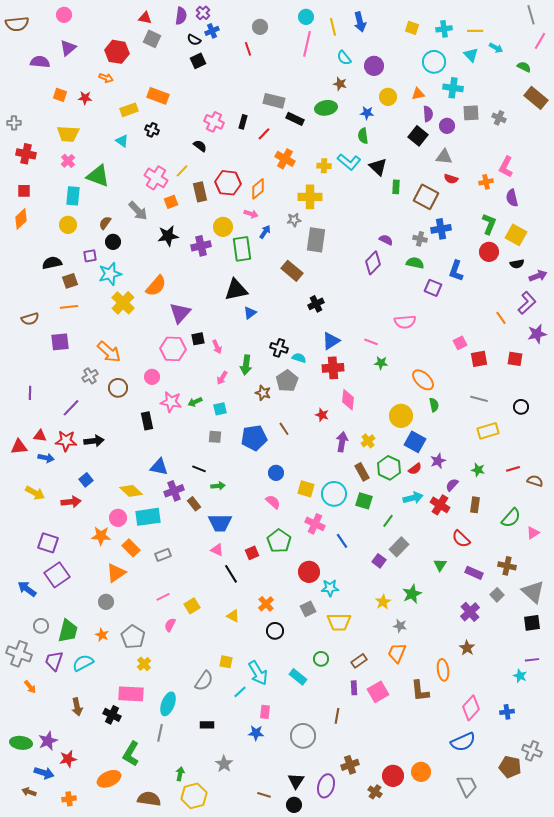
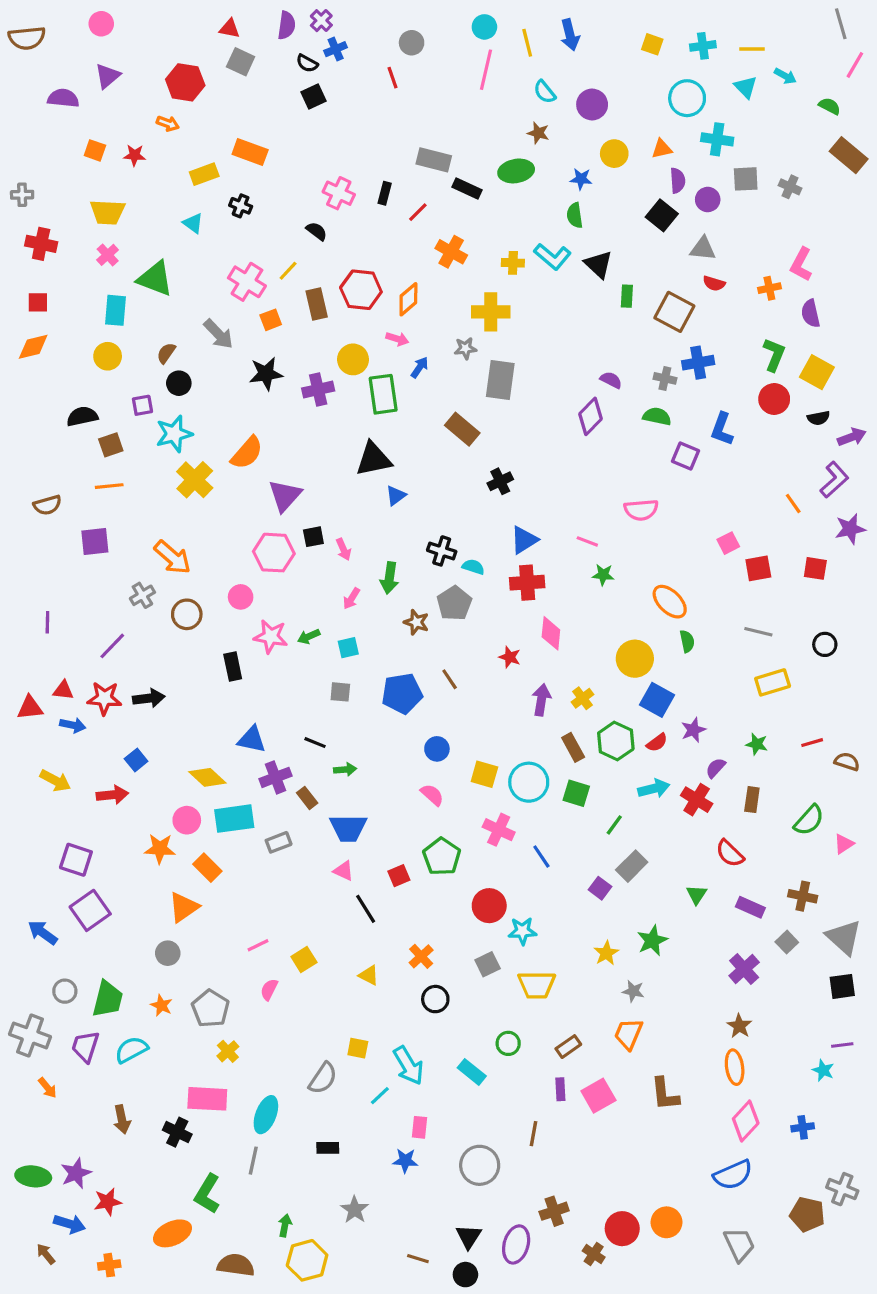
orange diamond: (21, 219) -> (33, 347), turned 30
gray rectangle: (163, 555) -> (279, 842), moved
orange ellipse: (443, 670) -> (735, 1067), moved
brown arrow: (29, 792) -> (46, 1254), turned 32

